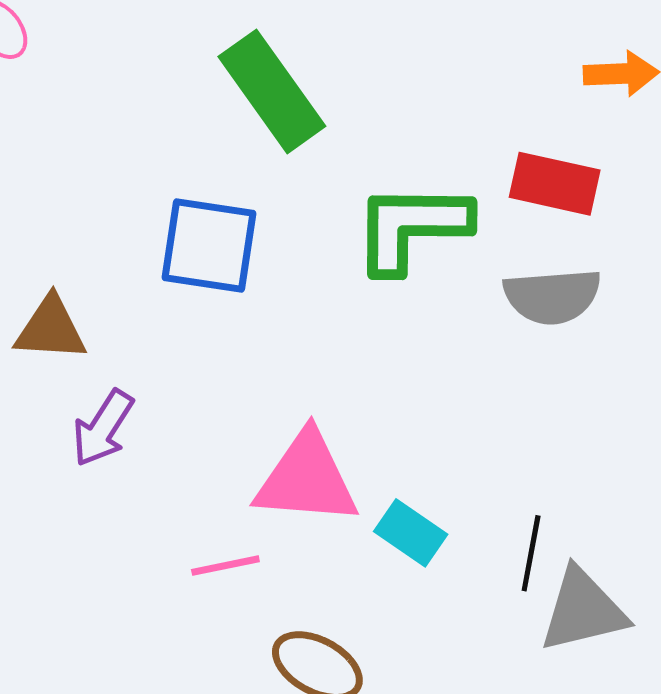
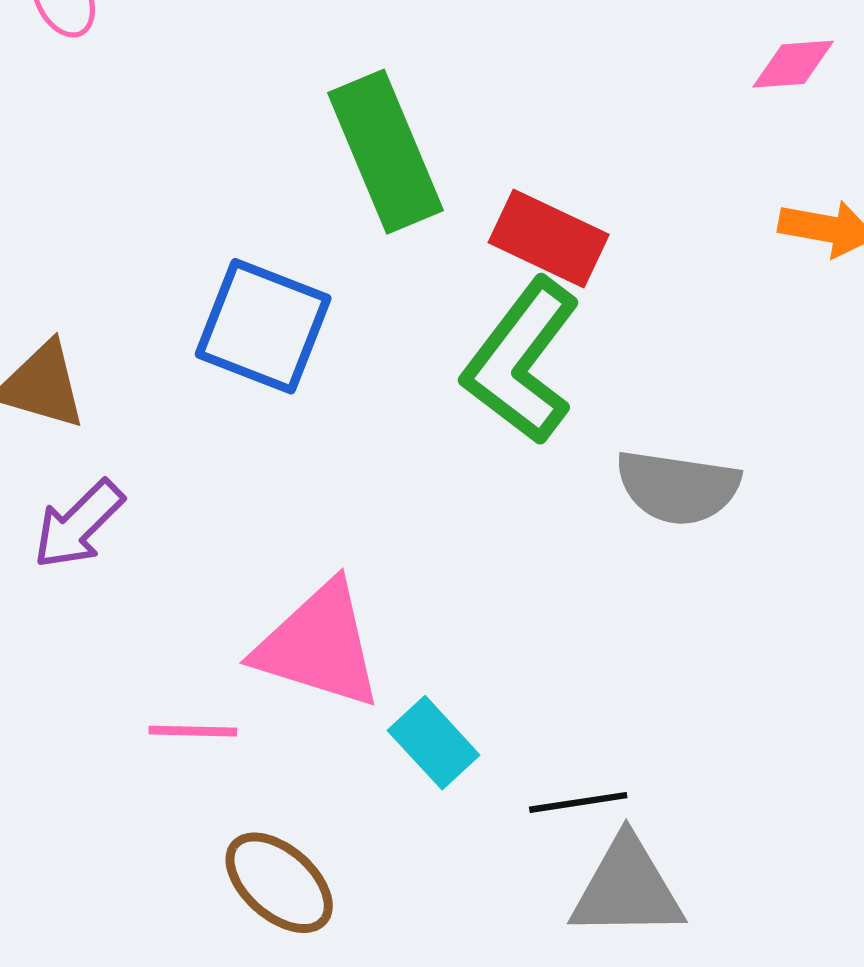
red rectangle: (555, 184) -> (549, 238), moved
green L-shape: (412, 227) -> (521, 361), turned -66
black line: (531, 553) -> (578, 802), turned 58

